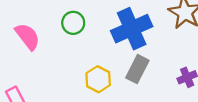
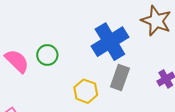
green circle: (73, 23) -> (47, 55), moved

